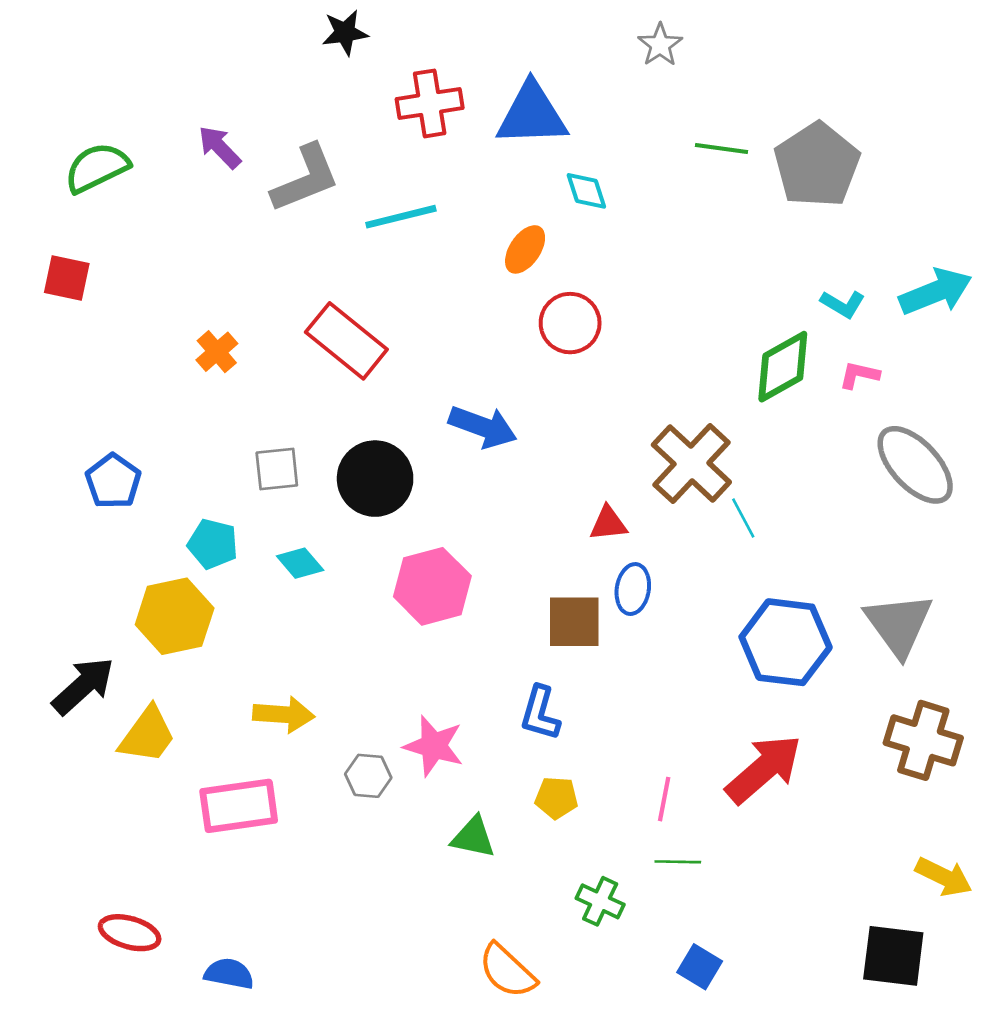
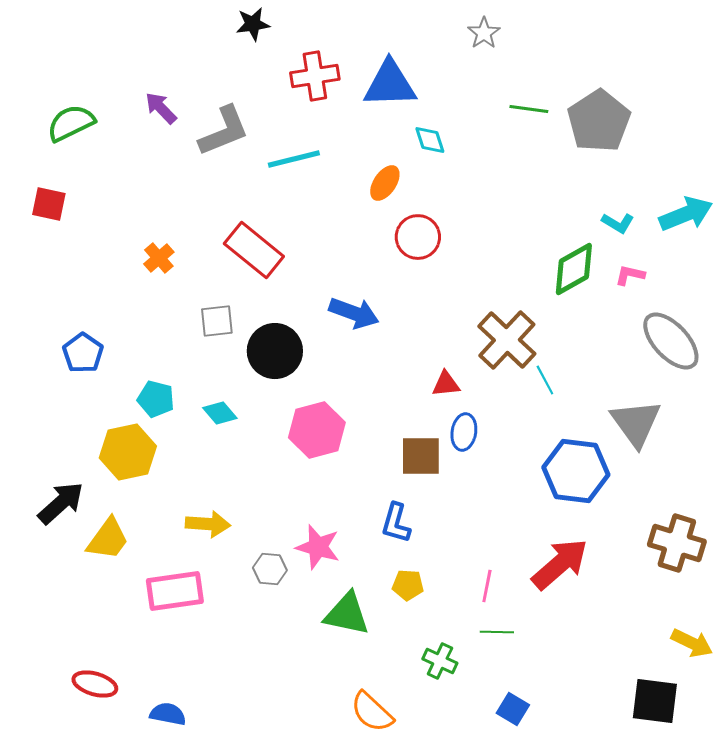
gray square: (277, 469) -> (217, 321), moved
gray triangle: (899, 624) -> (636, 423), moved
green triangle: (473, 837) -> (347, 614), size x1.4

